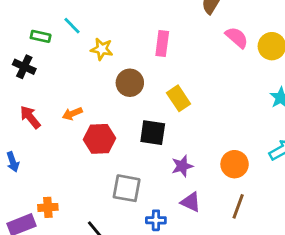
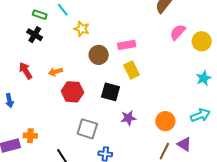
pink semicircle: (237, 38) -> (178, 32), turned -96
pink rectangle: (162, 43) -> (127, 45), moved, turned 66
black cross: (24, 67) -> (35, 35), moved
purple triangle: (191, 202) -> (184, 144), moved

